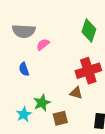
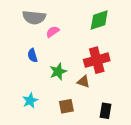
green diamond: (89, 31) -> (99, 20), turned 50
green star: (42, 103) -> (58, 72), moved

